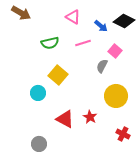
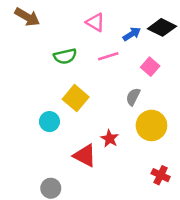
blue arrow: (101, 26) -> (132, 34), turned -72
gray semicircle: (102, 66) -> (133, 97), moved
red star: (90, 117) -> (110, 139), moved

